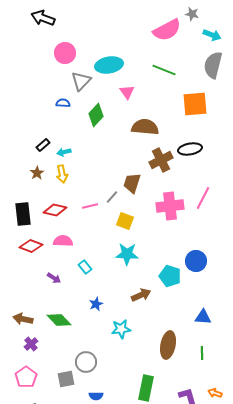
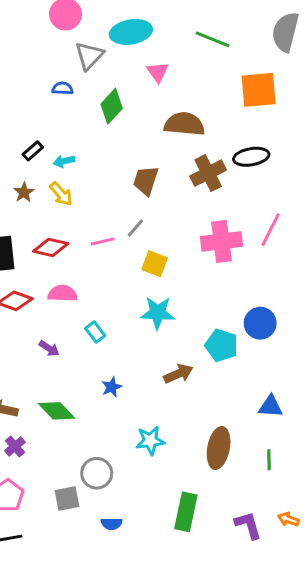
yellow arrow: (62, 174) -> (61, 194), turned -30
brown trapezoid: (132, 183) -> (146, 181), moved
cyan star: (121, 329) -> (150, 441), moved

